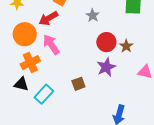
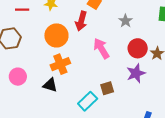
red arrow: (48, 18) -> (81, 21), turned -48
pink arrow: (51, 44) -> (101, 48), moved
cyan rectangle: (44, 94) -> (88, 101), moved

